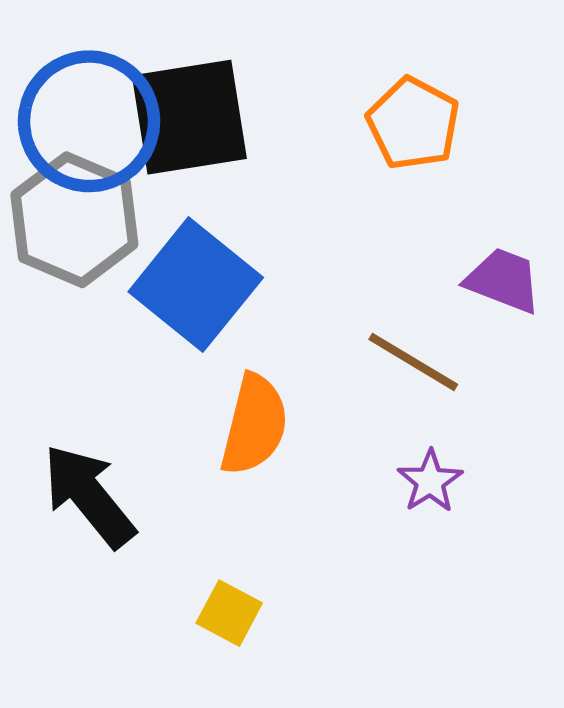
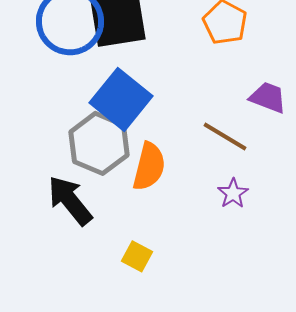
gray hexagon: (74, 220) -> (99, 143), moved

